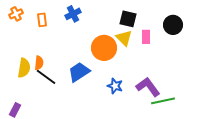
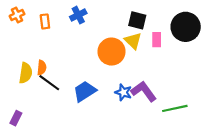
black circle: (173, 25) -> (186, 27), size x1.4
blue trapezoid: (79, 72) -> (85, 91), moved
purple L-shape: (148, 87) -> (144, 91), moved

